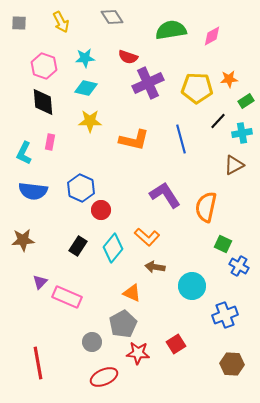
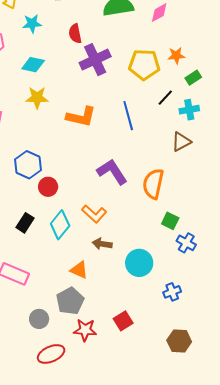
red semicircle: (128, 57) -> (75, 34), turned 60
cyan star: (85, 58) -> (32, 24), moved
blue cross: (225, 315) -> (172, 292), size x0.7

